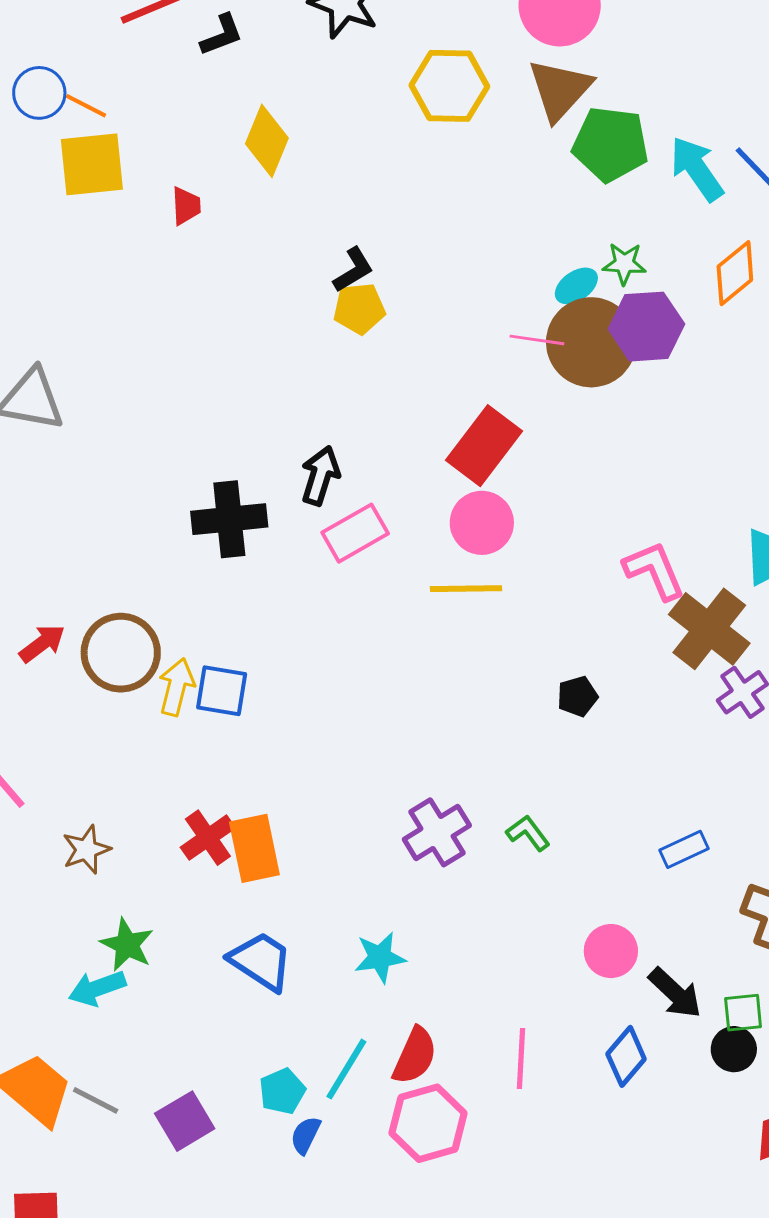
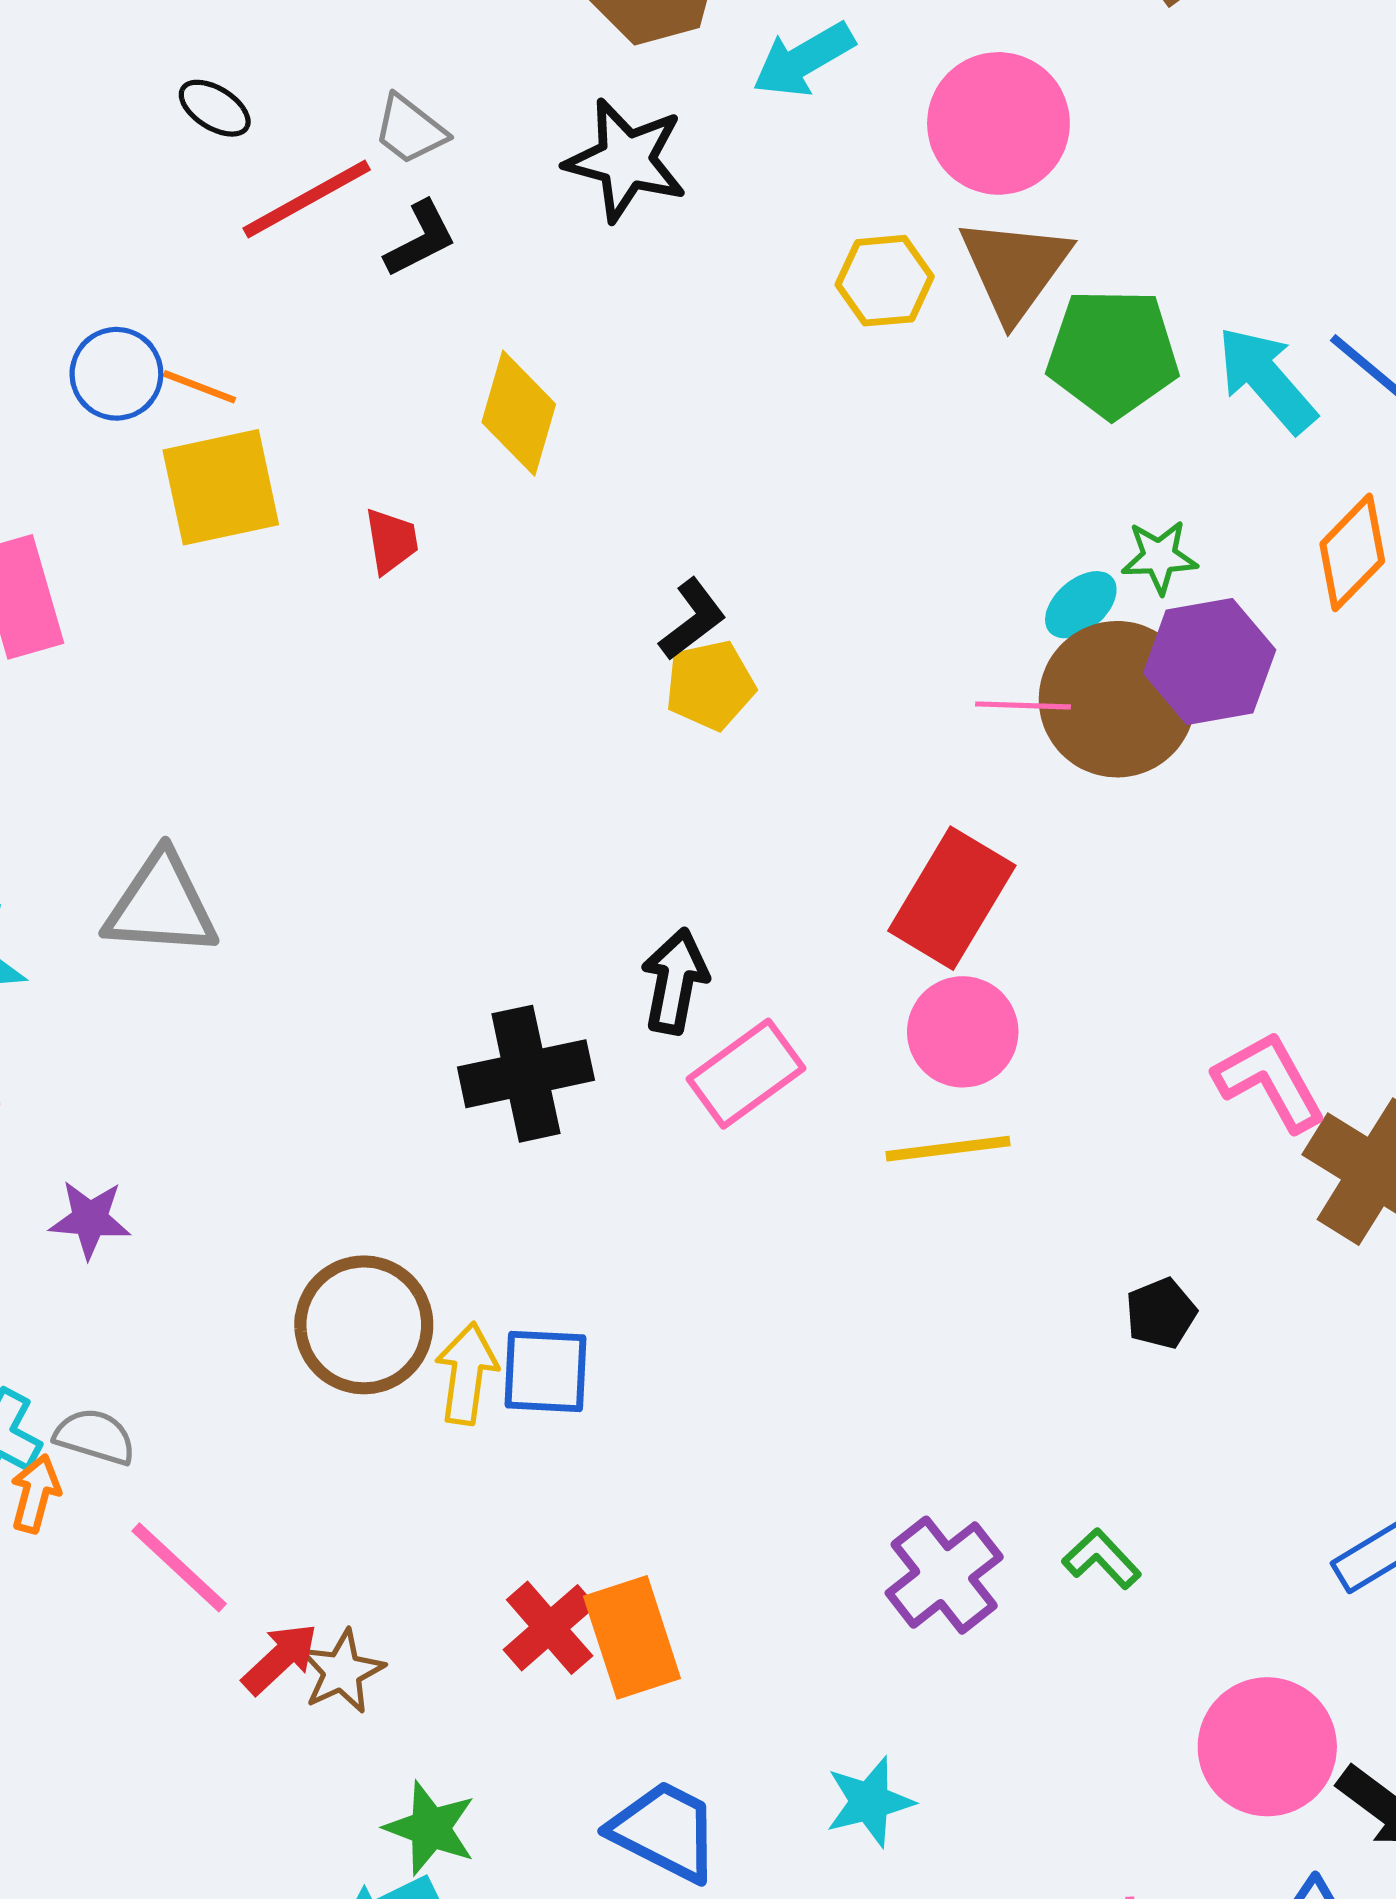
yellow hexagon: (449, 86) -> (885, 281), moved, size x0.7
red arrow: (42, 643) -> (280, 1659), moved
pink circle: (611, 951) -> (1267, 1747), size x1.5

